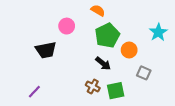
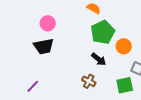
pink circle: (67, 26) -> (48, 23), moved
green square: (116, 91) -> (125, 85), moved

